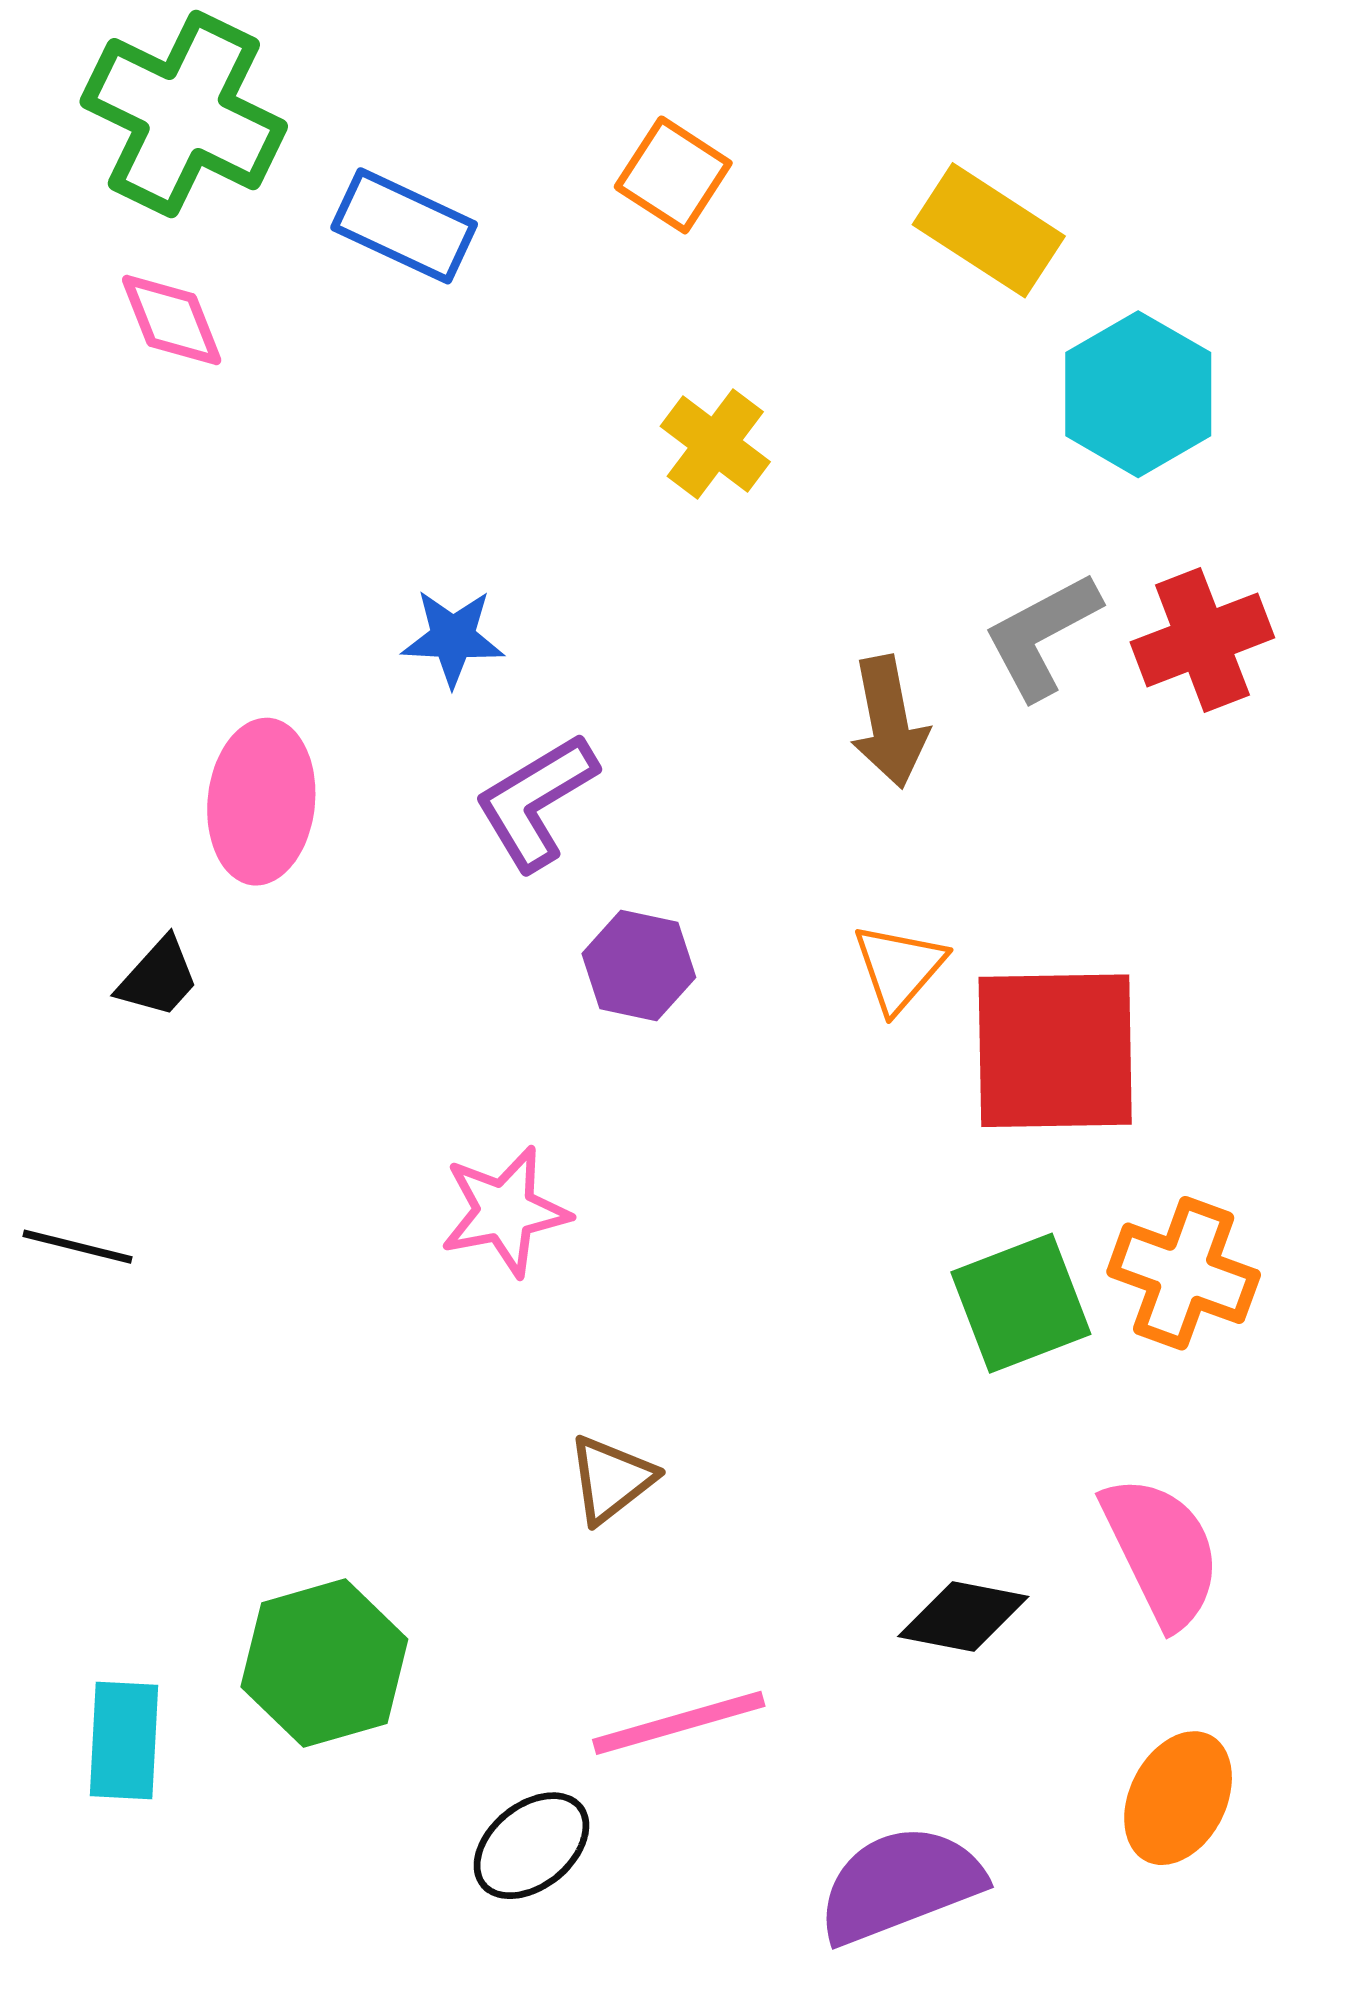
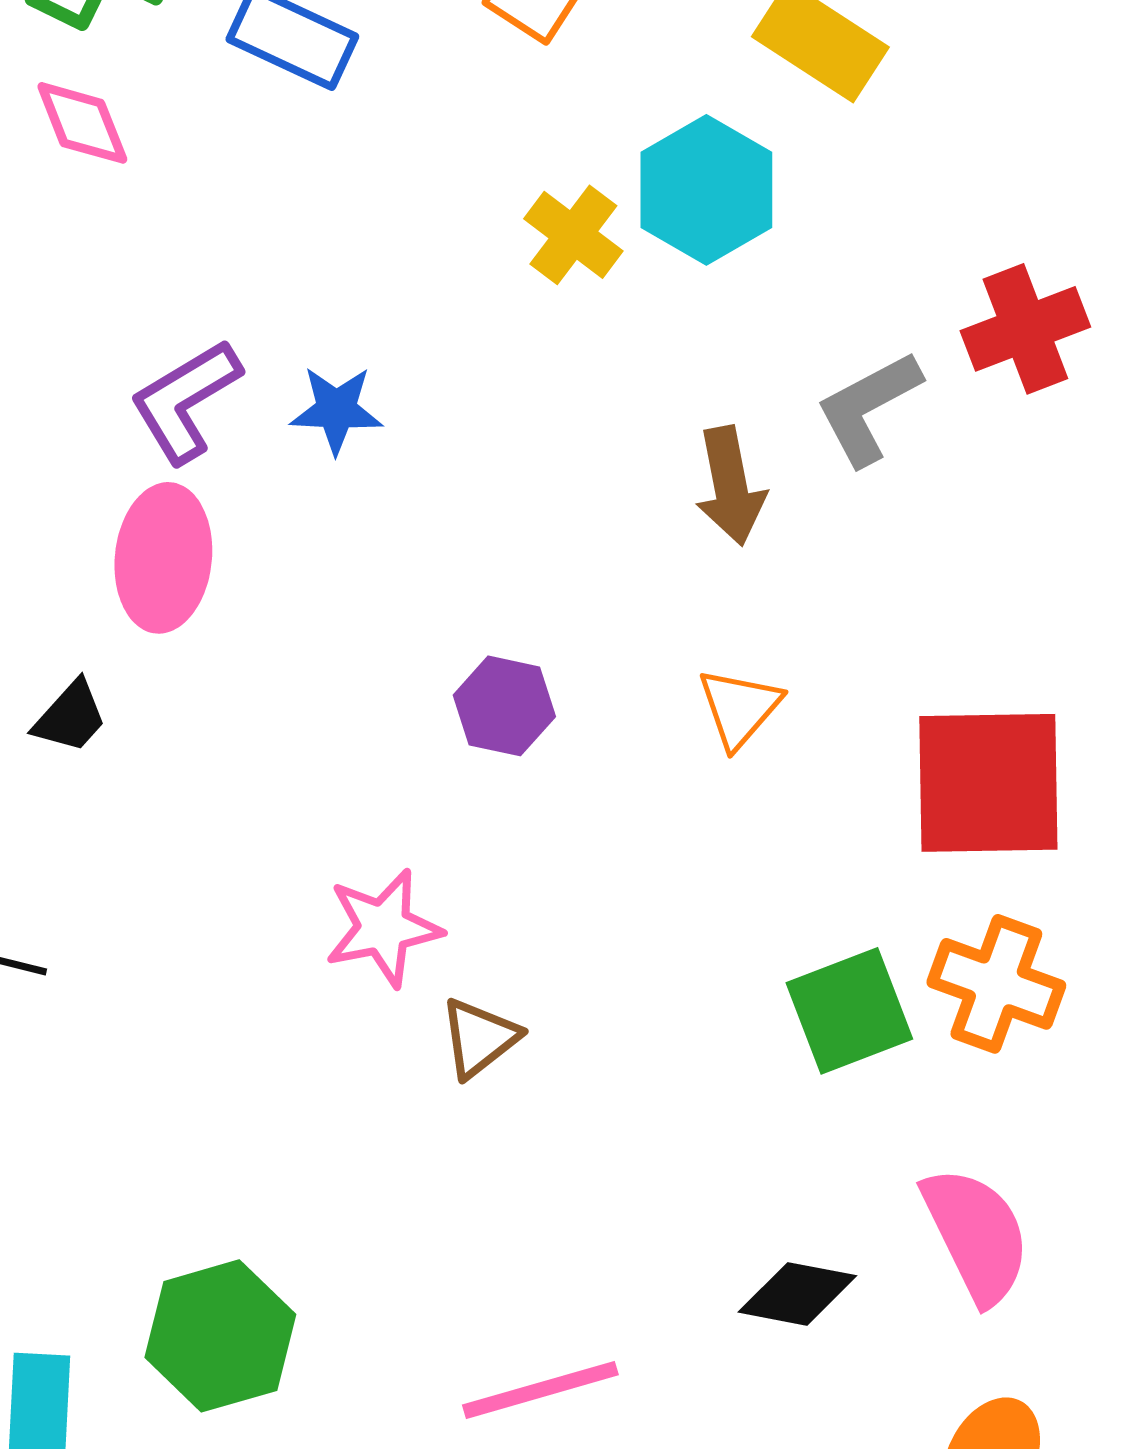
cyan hexagon: (1138, 394) -> (706, 190), moved
red cross: (1202, 640) -> (1025, 329), moved
purple L-shape: (536, 802) -> (185, 401), moved
red square: (1055, 1051) -> (988, 783), moved
brown triangle: (611, 1479) -> (479, 1038), moved

